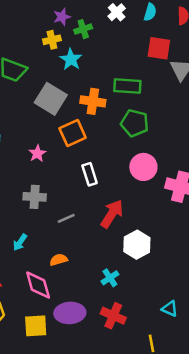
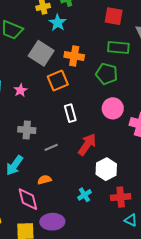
red square: (159, 48) -> (114, 16), moved
green rectangle: (127, 86) -> (118, 47), moved
pink star: (37, 153) -> (20, 90), moved
cyan arrow: (20, 242) -> (14, 165), size x1.5
red cross: (113, 316) -> (121, 197), moved, turned -30

